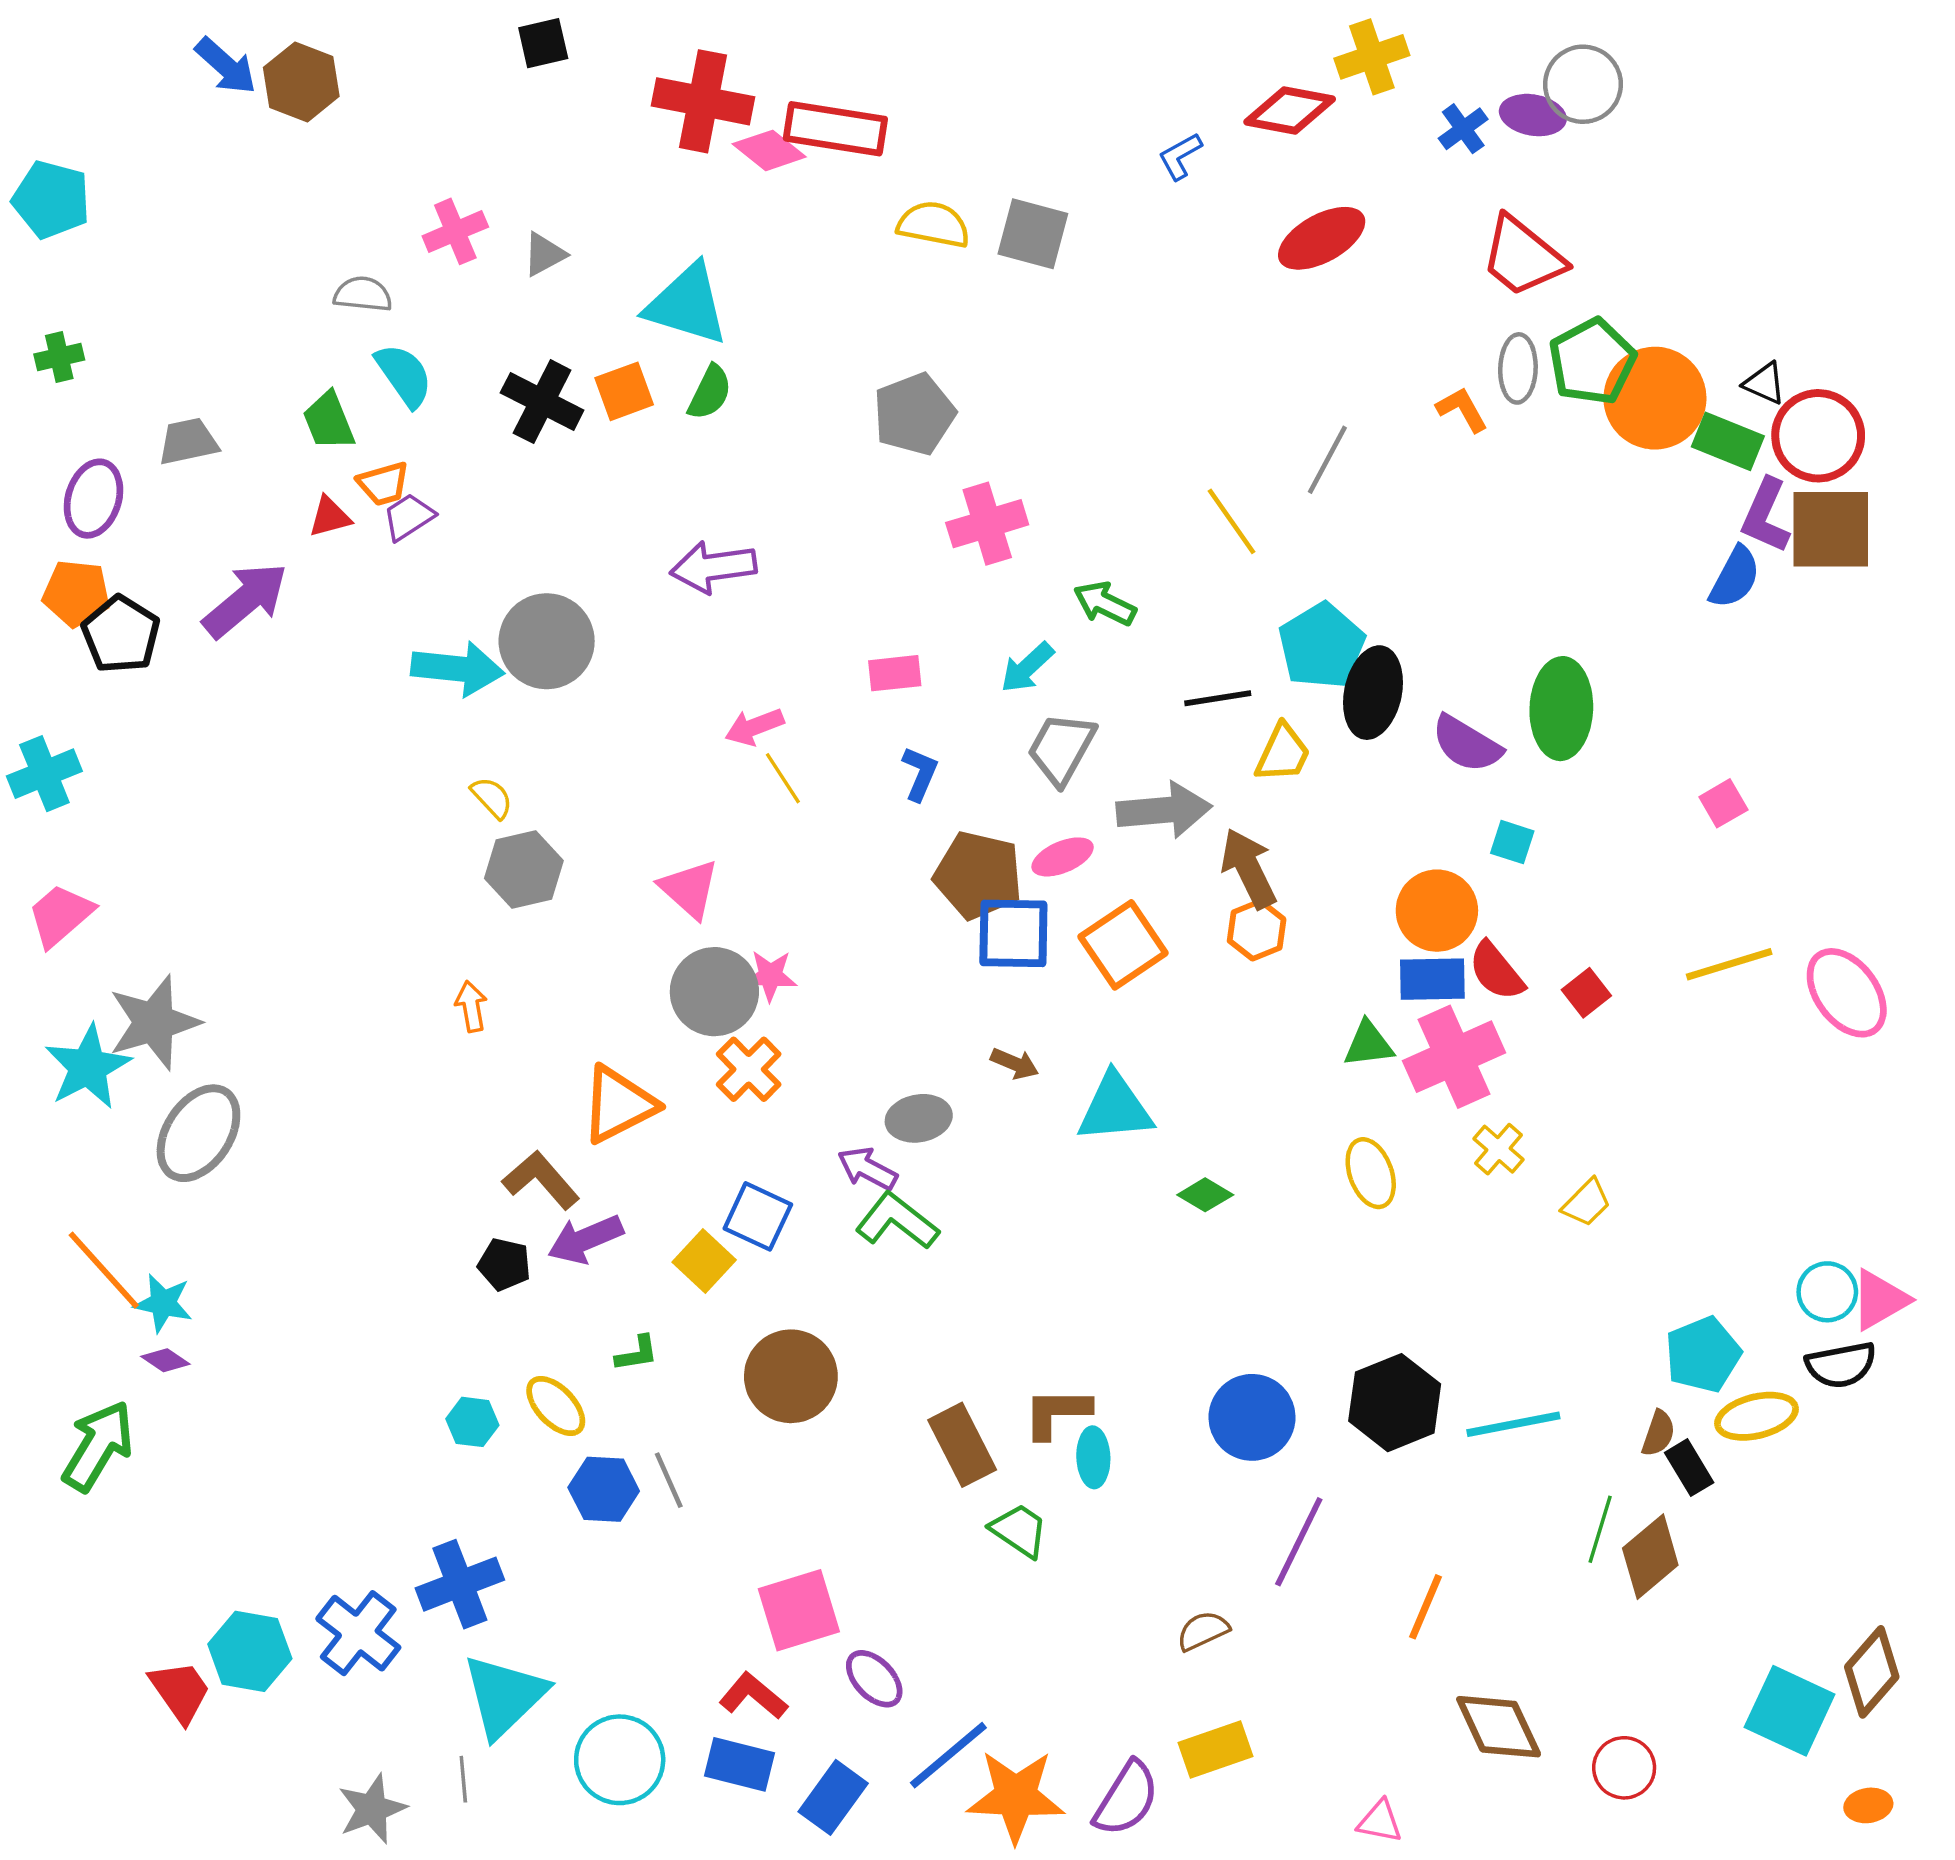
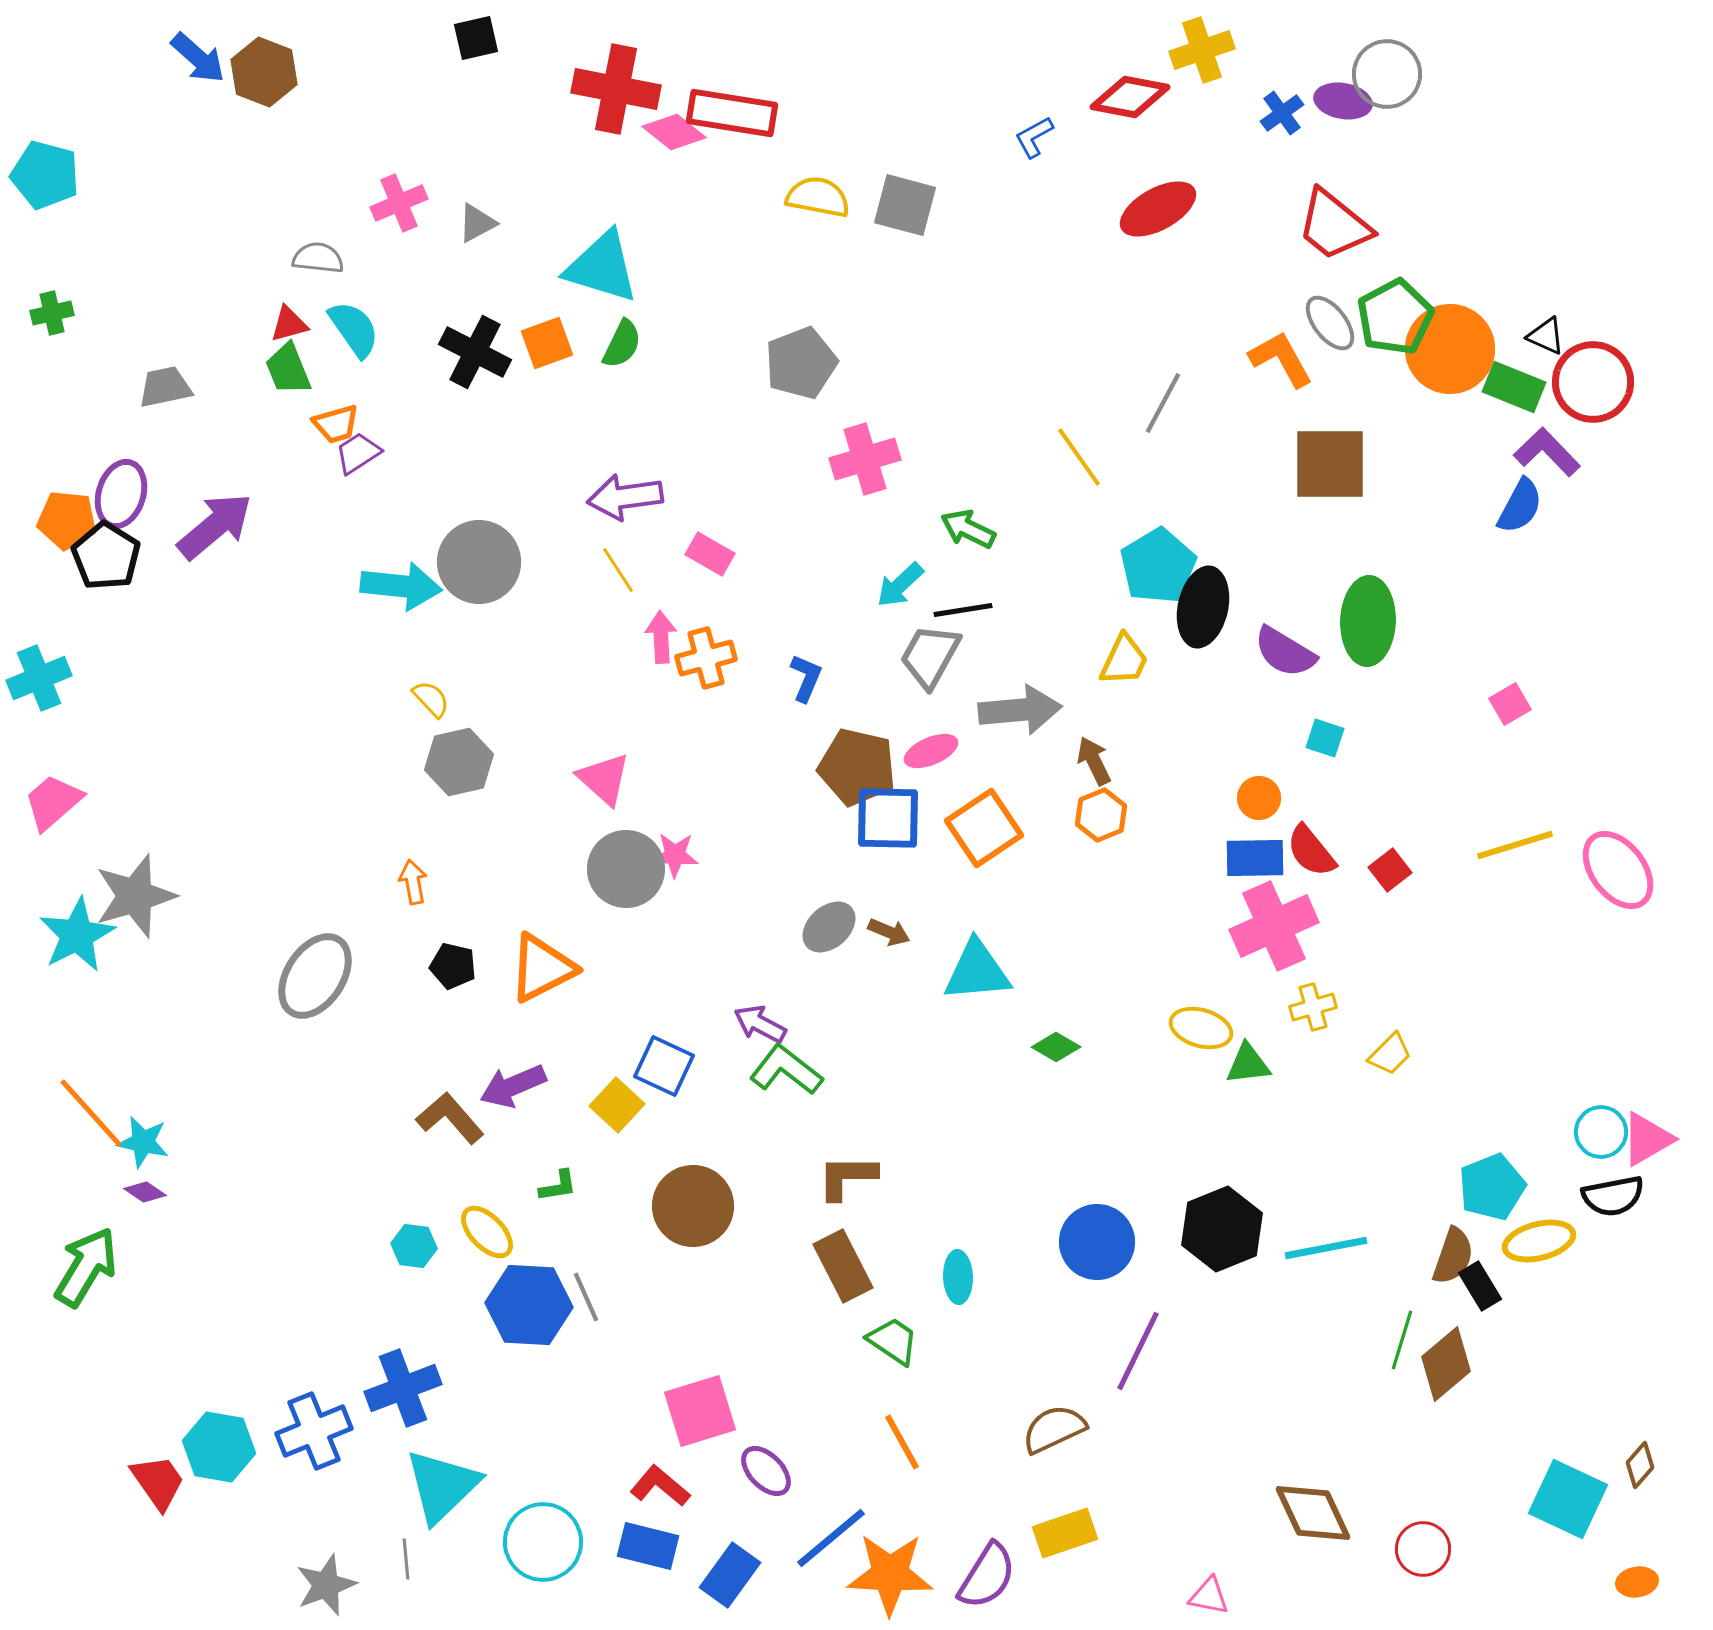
gray ellipse: (1518, 368) -> (1330, 323), turned -40
orange L-shape: (1462, 410) -> (1281, 359), size x1.4
purple ellipse: (93, 499) -> (121, 494), moved
purple L-shape: (1766, 516) -> (1547, 452), turned 112
red triangle: (330, 517) -> (289, 324), moved
brown square: (1831, 529) -> (1330, 464), moved
pink rectangle: (895, 673) -> (710, 554), moved, turned 36
black line: (1218, 698) -> (963, 610), moved
pink arrow: (754, 727) -> (661, 637), turned 108
yellow line: (783, 778) -> (618, 570), moved
brown arrow: (1249, 868) -> (1094, 761), size x0.7
orange circle: (1437, 911) -> (1259, 798), size x0.6
green triangle: (1368, 1044) -> (1248, 1064), moved
orange cross: (749, 1069) -> (706, 658), moved, turned 30
gray ellipse: (919, 1118) -> (829, 927), moved, turned -32
gray ellipse: (198, 1133) -> (315, 976), moved
yellow cross: (1499, 1149) -> (1313, 1007), turned 33
yellow ellipse: (1371, 1173) -> (1201, 1028), turned -54
brown L-shape: (541, 1180) -> (450, 1118), moved
black pentagon: (504, 1264) -> (453, 966), moved
brown L-shape: (1057, 1413) -> (847, 1177), moved
brown semicircle: (1658, 1433) -> (1453, 1256), size x1.4
blue hexagon: (604, 1489) -> (529, 1305), size x1.4
orange line: (1425, 1607) -> (902, 1442), moved, turned -52
brown semicircle: (1203, 1631) -> (1054, 1429), size x1.4
blue cross: (358, 1633) -> (314, 1431), turned 30
brown diamond: (1872, 1672) -> (1640, 1465), size x0.6

